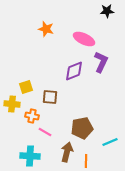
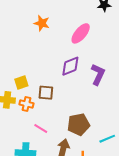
pink ellipse: (84, 39) -> (81, 33), turned -75
purple L-shape: (101, 62) -> (98, 74), moved
orange cross: (32, 116) -> (26, 104), moved

